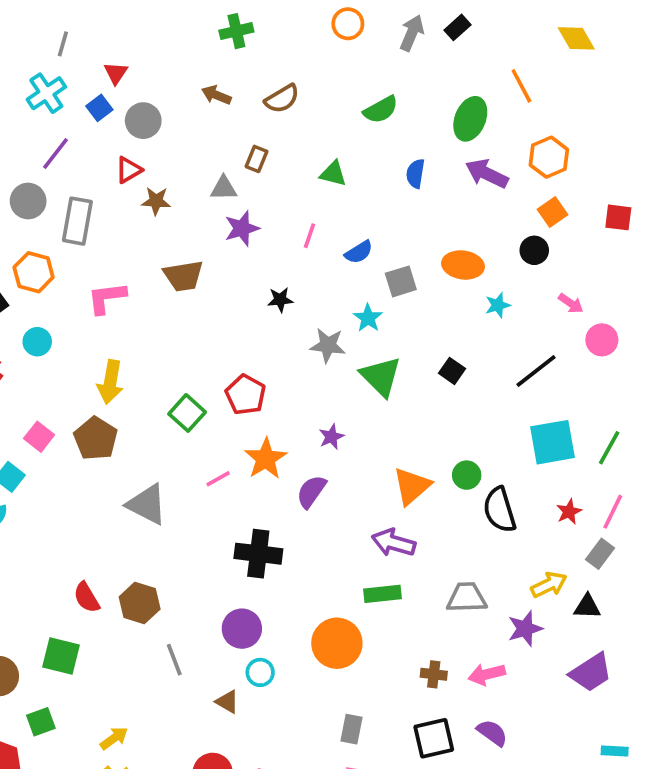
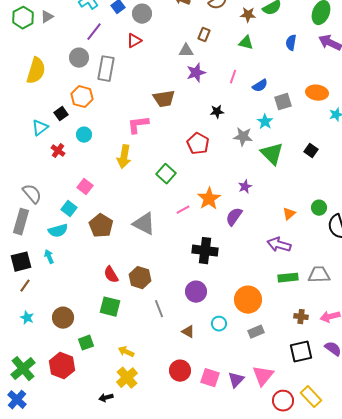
brown star: (156, 201) -> (248, 15), moved
pink L-shape: (107, 298) -> (138, 125), moved
red pentagon: (246, 395) -> (198, 144), moved
brown pentagon: (96, 439) -> (101, 226), moved
orange triangle: (412, 486) -> (289, 214), size x0.6
green rectangle: (383, 594) -> (288, 278), moved
green square: (61, 656) -> (110, 307), moved
cyan circle: (260, 672) -> (219, 324), moved
gray rectangle: (352, 729) -> (256, 332), moved, turned 56
yellow arrow: (114, 738) -> (126, 352), turned -119

